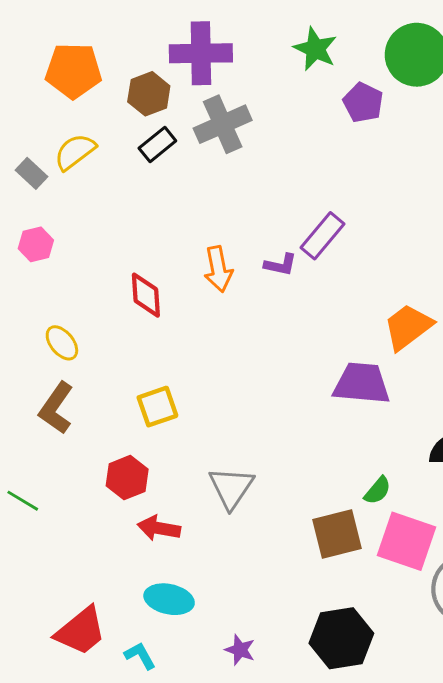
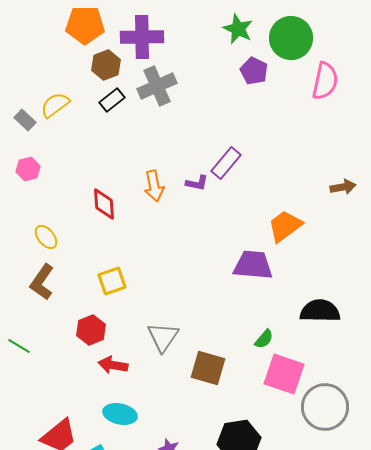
green star: (315, 49) -> (238, 29), moved
orange pentagon: (73, 71) -> (85, 25), moved
brown square: (337, 534) -> (208, 368), moved, turned 30

